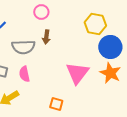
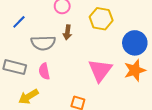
yellow hexagon: (95, 24) -> (101, 19), moved
orange star: (110, 73) -> (135, 70), turned 30

